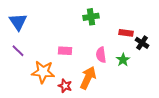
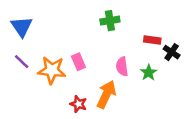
pink rectangle: (65, 51) -> (78, 62), turned 64
orange star: (43, 72) -> (52, 70), moved

